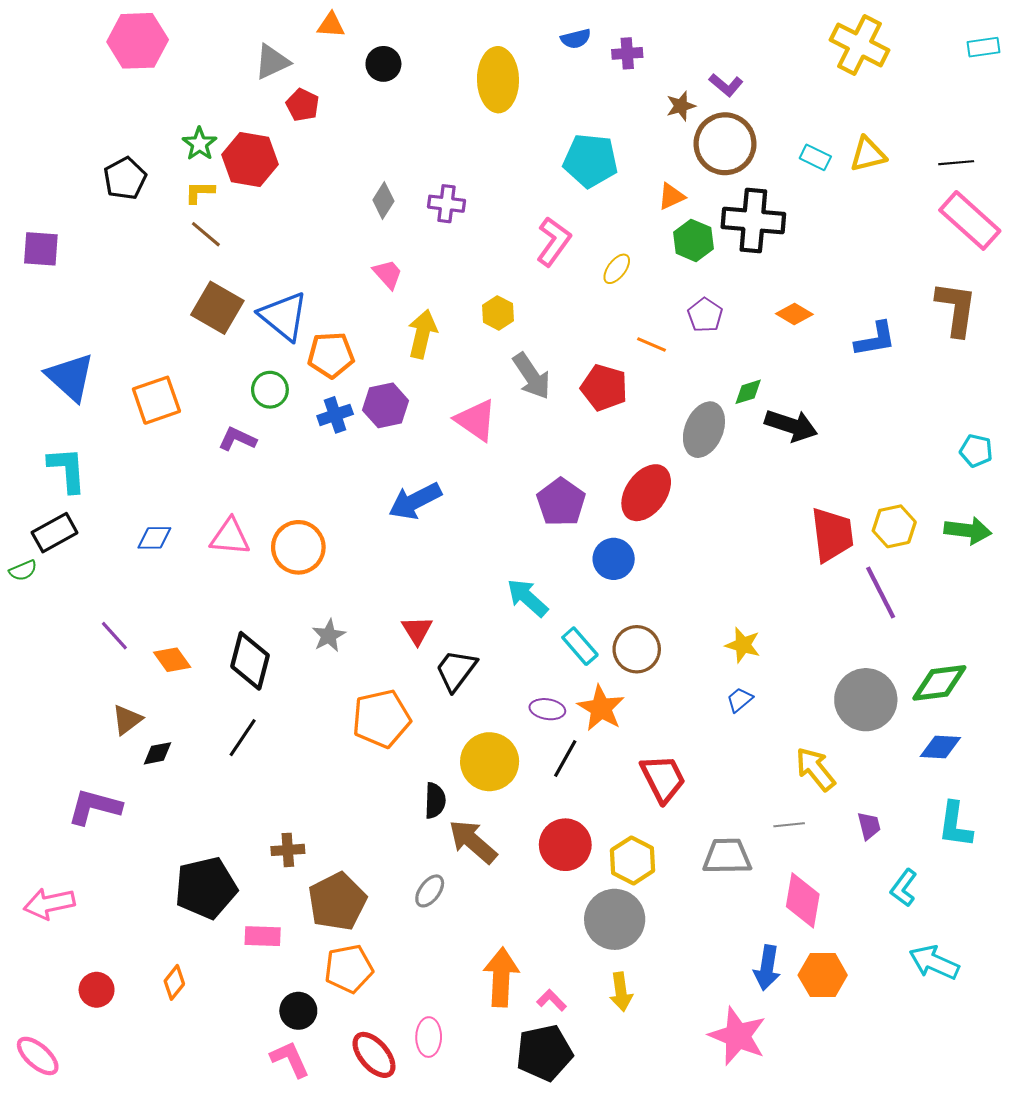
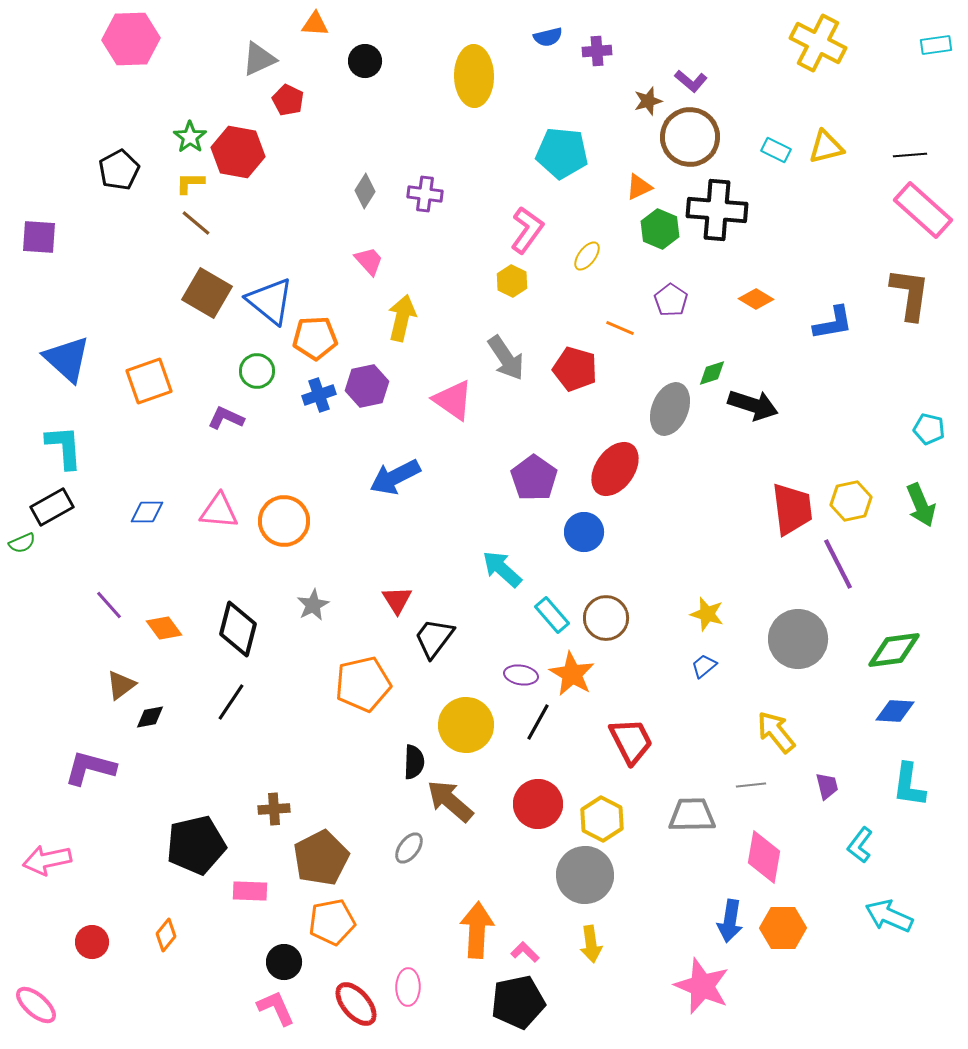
yellow hexagon: (498, 313) -> (512, 281), moved
green arrow: (968, 531) -> (921, 505), turned 60
gray circle: (866, 700) -> (798, 639), moved

